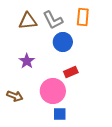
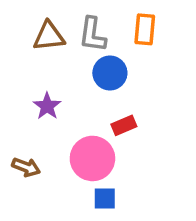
gray L-shape: (53, 20) -> (92, 35), turned 35

